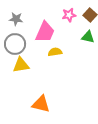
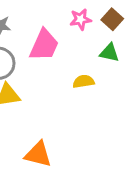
yellow semicircle: (55, 52) -> (84, 81), moved

